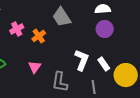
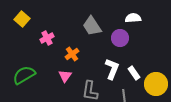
purple circle: (105, 29) -> (120, 38), moved
orange cross: (39, 36) -> (72, 54), moved

